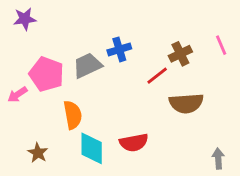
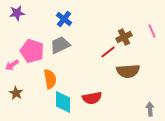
blue cross: (119, 49) -> (64, 19), moved, turned -35
brown star: (38, 153) -> (16, 93), moved

